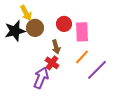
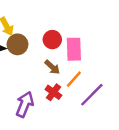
brown arrow: (56, 47) -> (52, 67), moved, turned -32
red cross: (52, 63) -> (53, 92), moved

